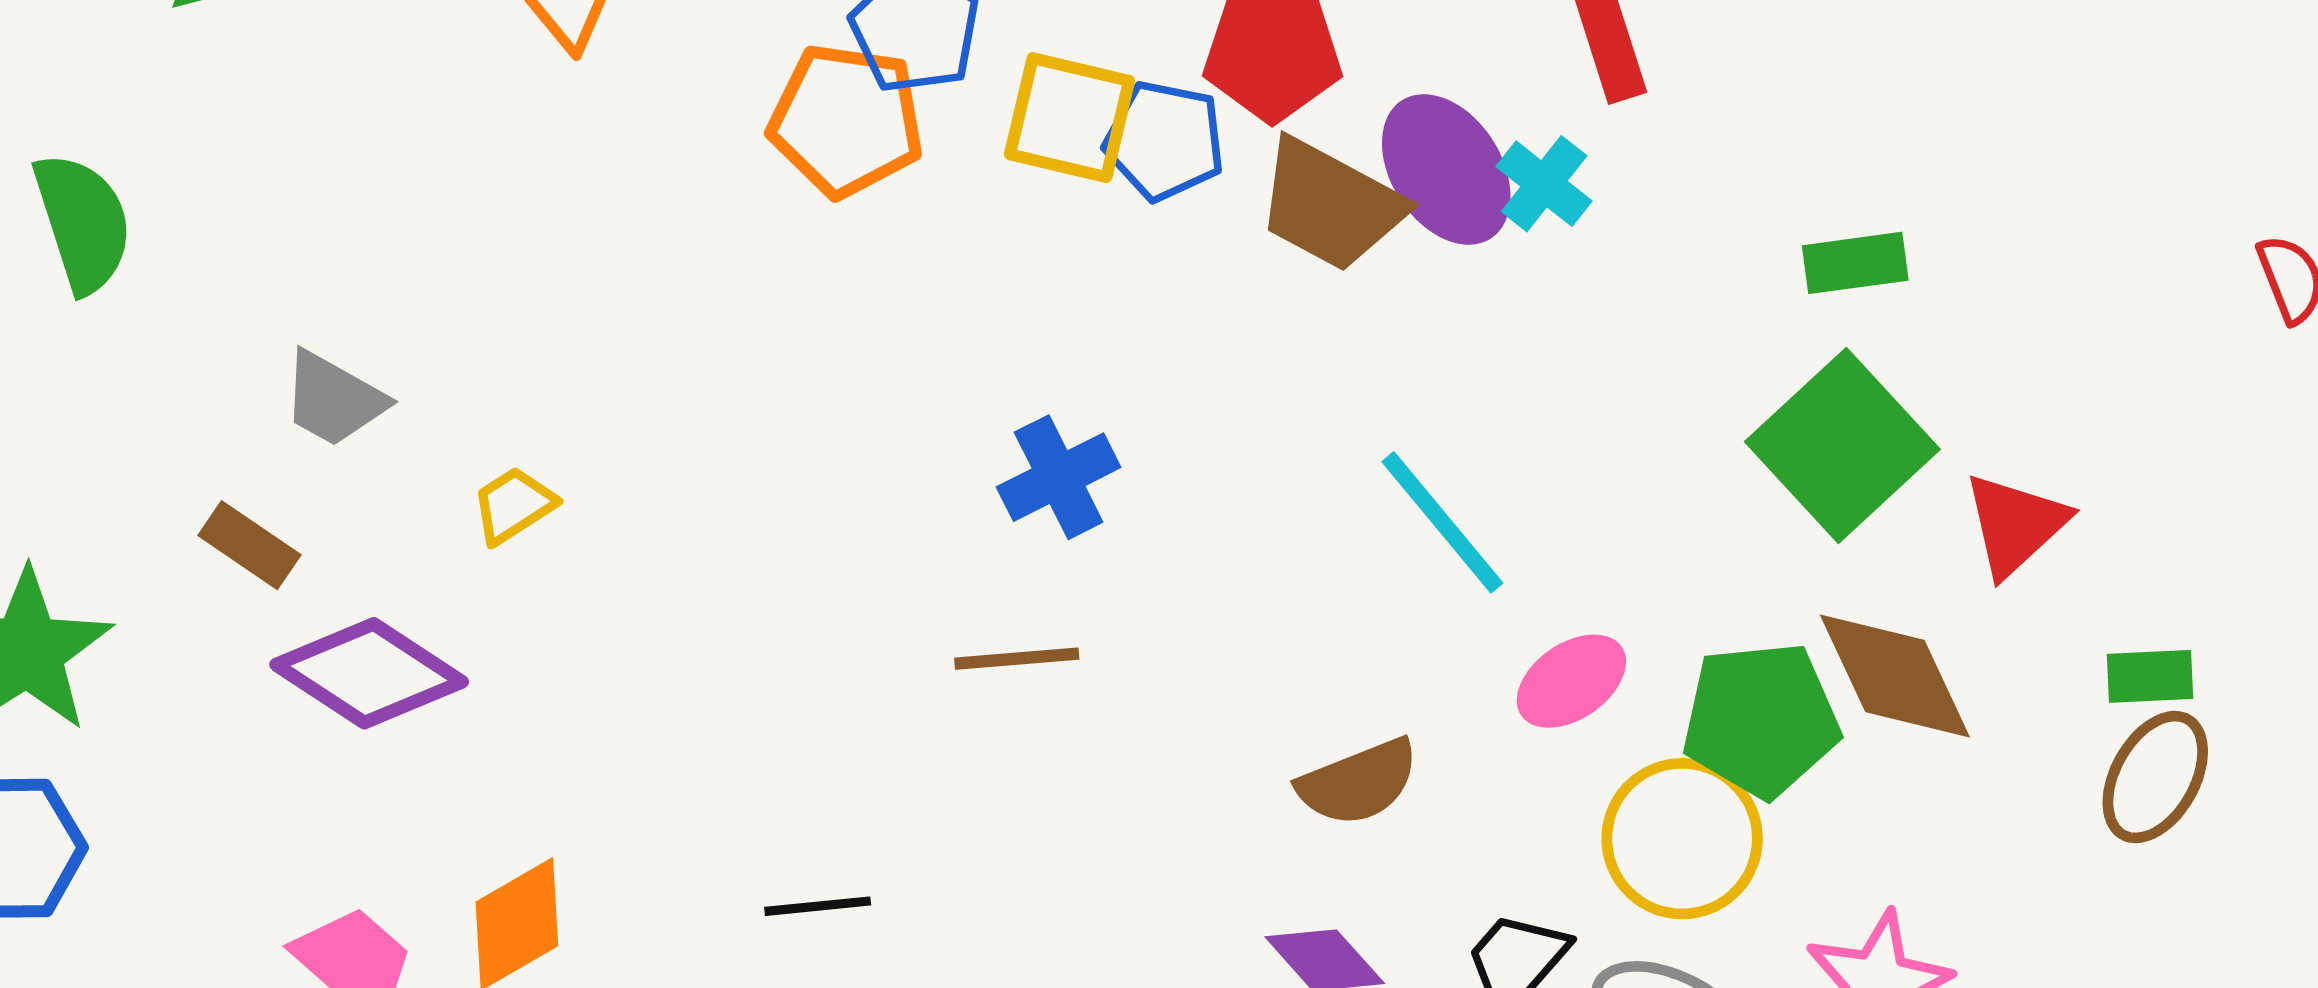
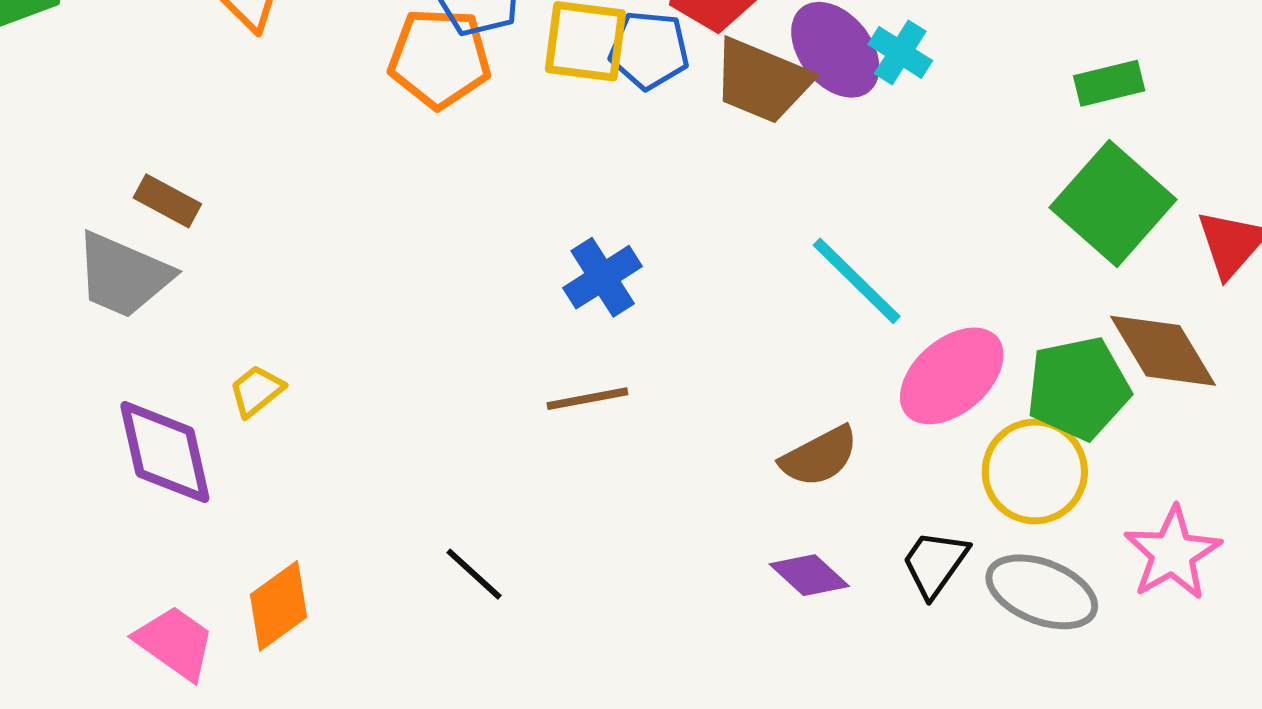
gray trapezoid: (334, 399) -> (123, 275), size x1.4
yellow trapezoid: (513, 505) -> (257, 391), moved
brown rectangle: (249, 545) -> (167, 201), moved
purple diamond: (369, 673) -> (165, 452), turned 50
pink ellipse: (1571, 681) -> (952, 376), size x1.5
black line: (818, 906) -> (474, 574), turned 54

